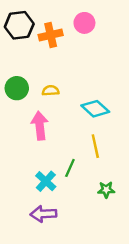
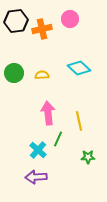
cyan diamond: (95, 109) -> (79, 68), moved
pink arrow: (40, 126) -> (48, 113), moved

